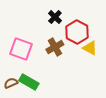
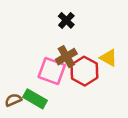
red hexagon: (77, 32) -> (84, 71), moved
pink square: (21, 49) -> (52, 71), moved

